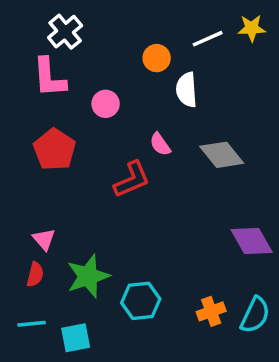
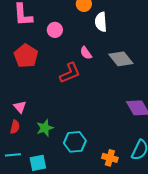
green star: (88, 276) -> (45, 128), size x0.7
orange cross: (211, 311) -> (110, 158), moved, turned 35

